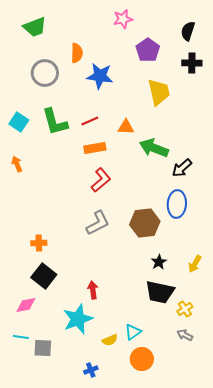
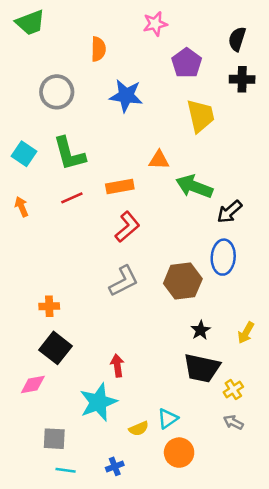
green trapezoid: (35, 27) -> (30, 23), moved
orange semicircle: (77, 53) -> (98, 49), moved
red line: (90, 121) -> (72, 198), moved
cyan line: (21, 337) -> (66, 470), moved

